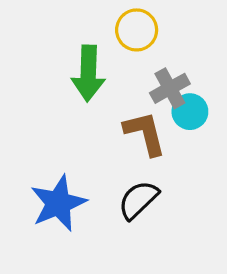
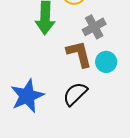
cyan circle: (190, 112) -> (106, 62), moved

